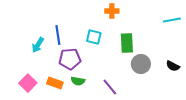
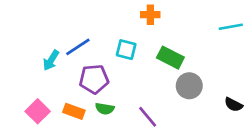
blue line: (58, 35) -> (78, 47), turned 66
green rectangle: (127, 43) -> (170, 58), turned -60
black semicircle: (173, 66) -> (234, 105), moved

